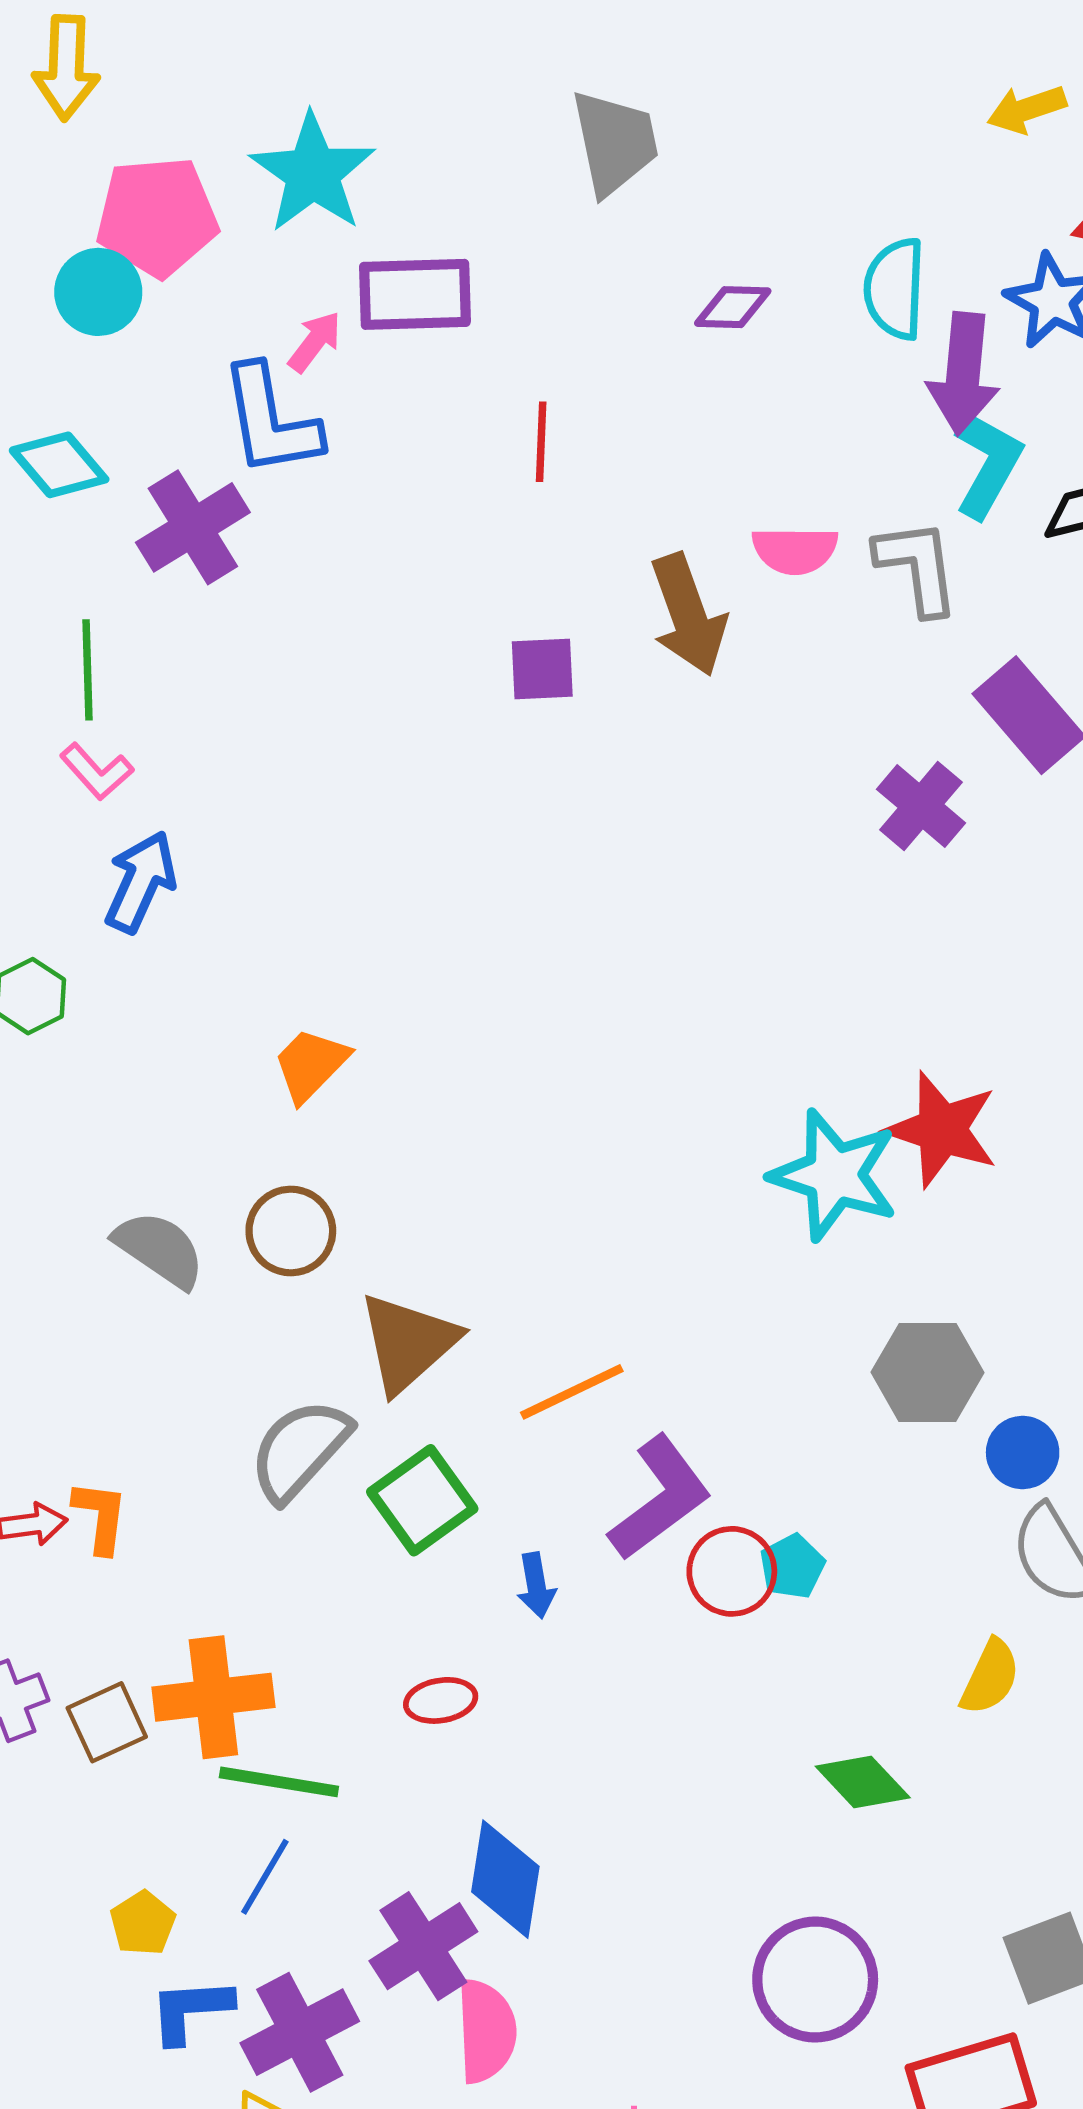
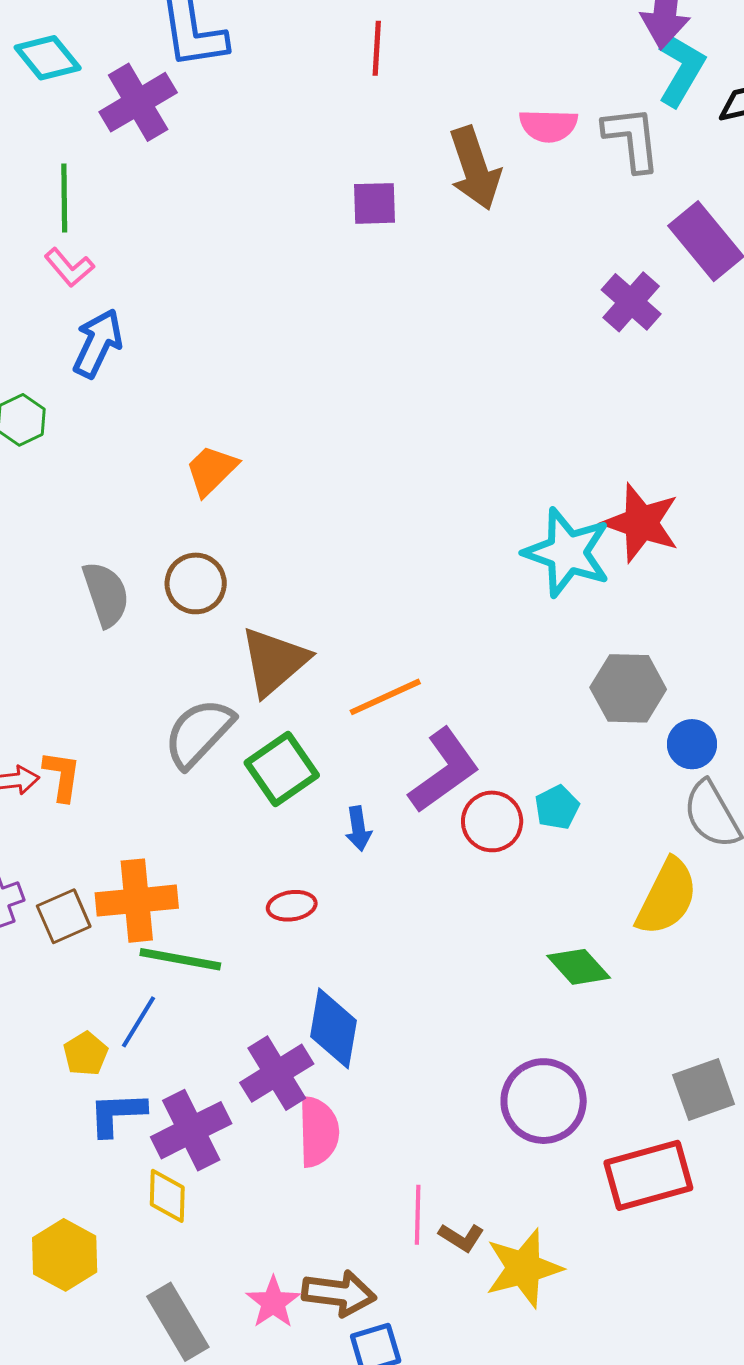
gray semicircle: (160, 1249) -> (106, 594), turned 36
cyan pentagon: (792, 1566) -> (557, 807), moved
yellow semicircle: (990, 1677) -> (667, 897), size x1.5
blue line: (265, 1877) -> (139, 1022), moved

